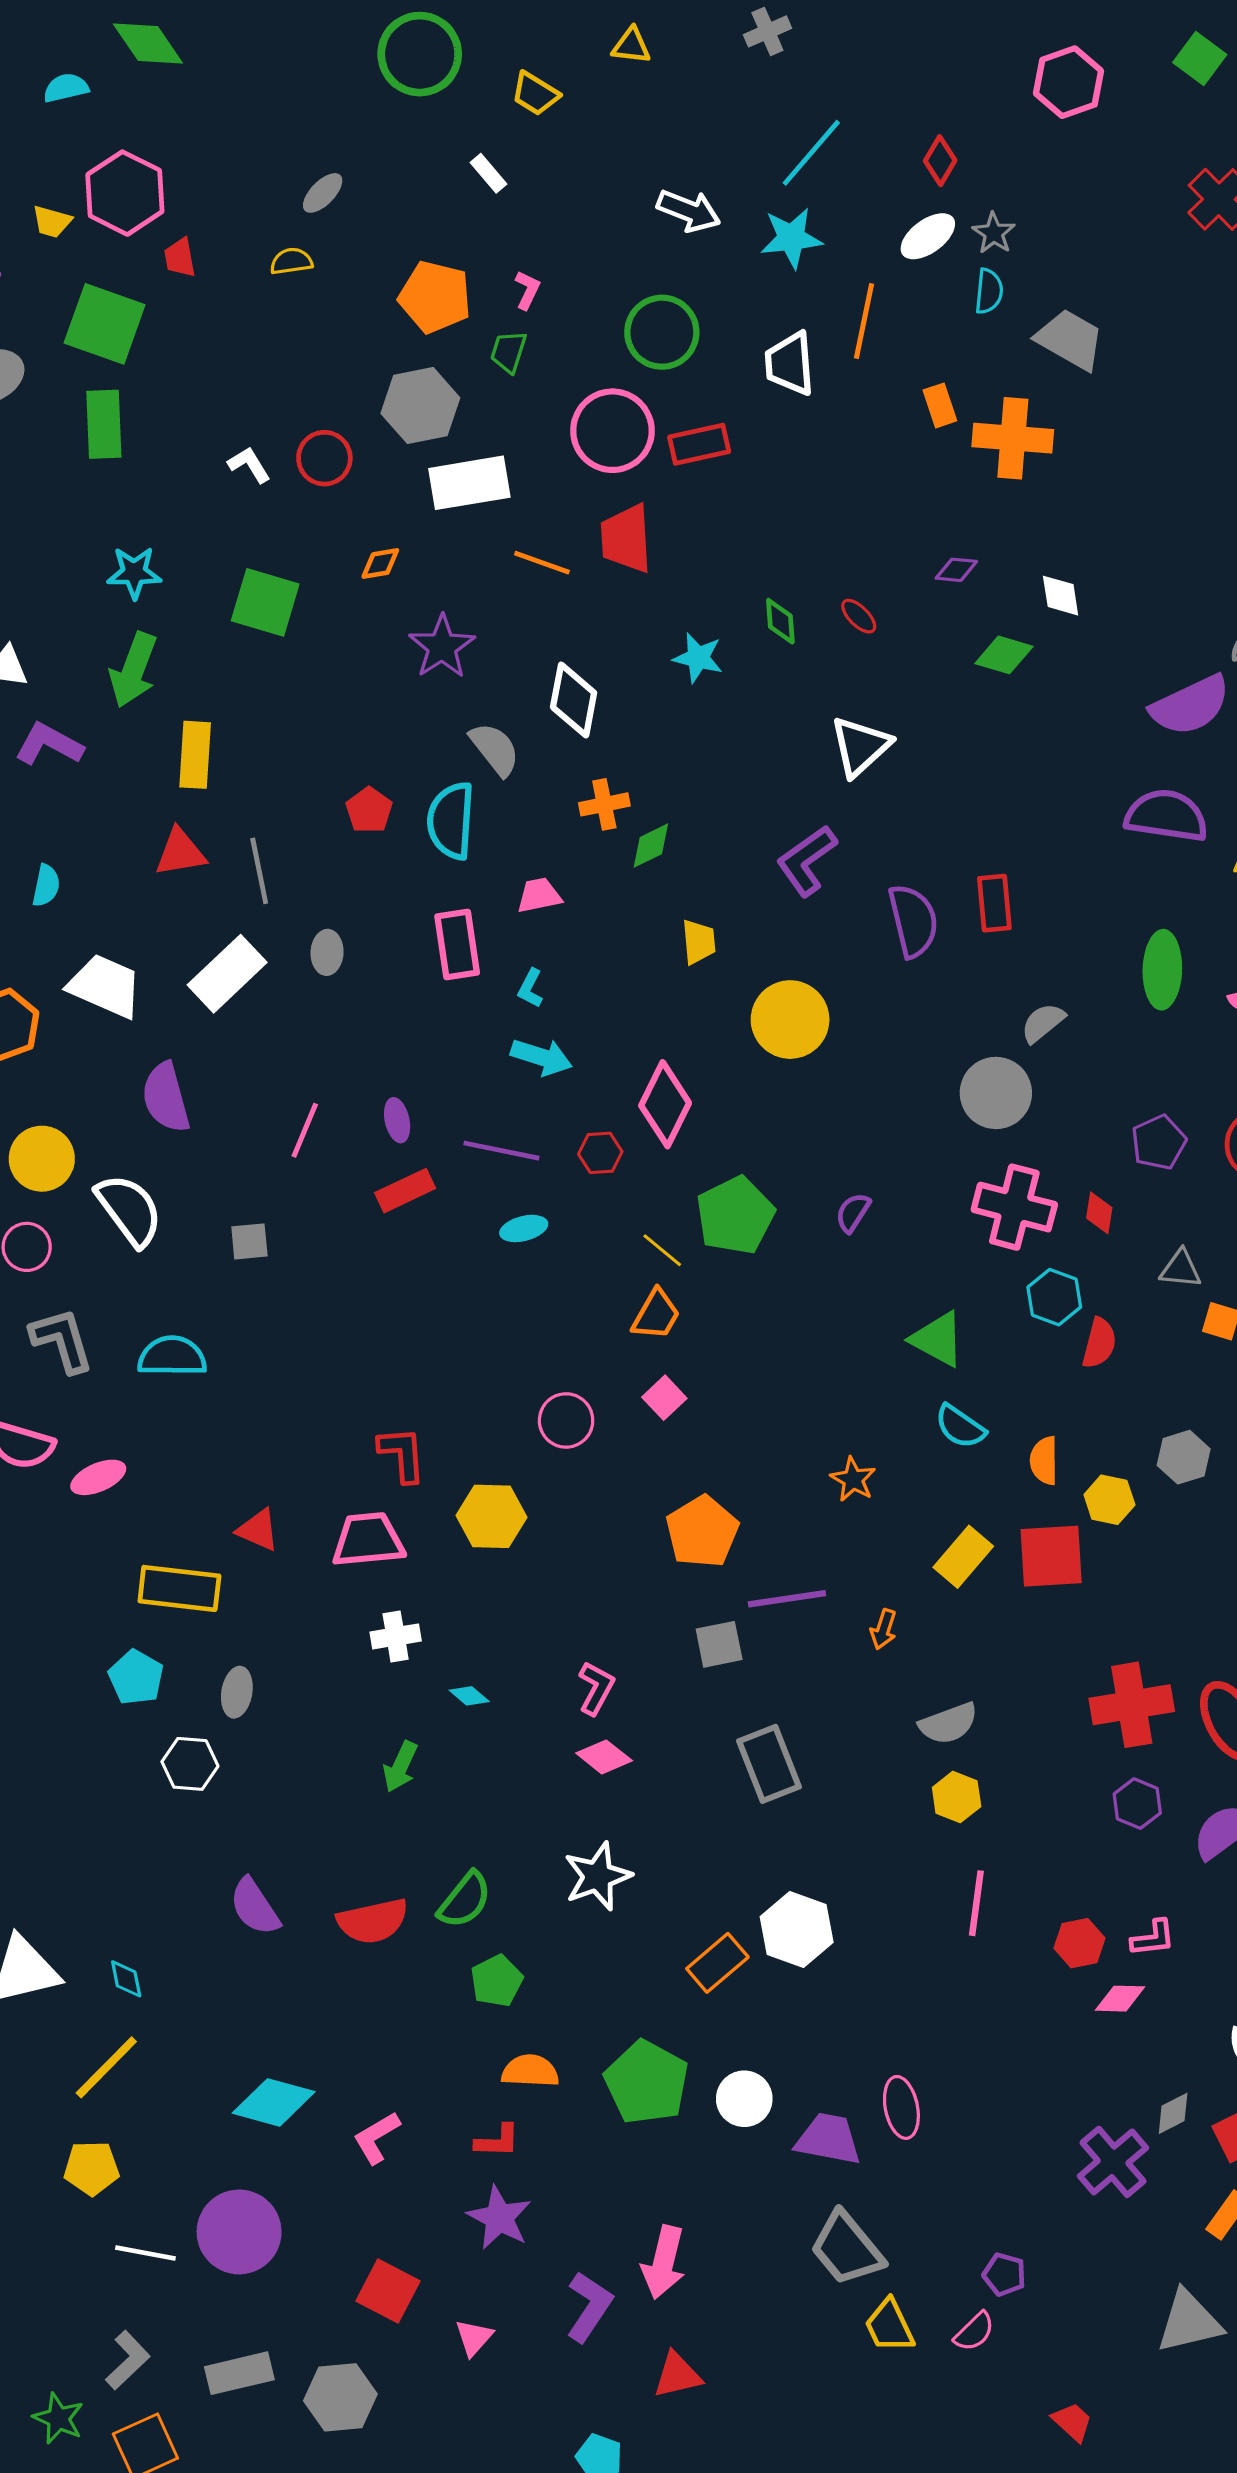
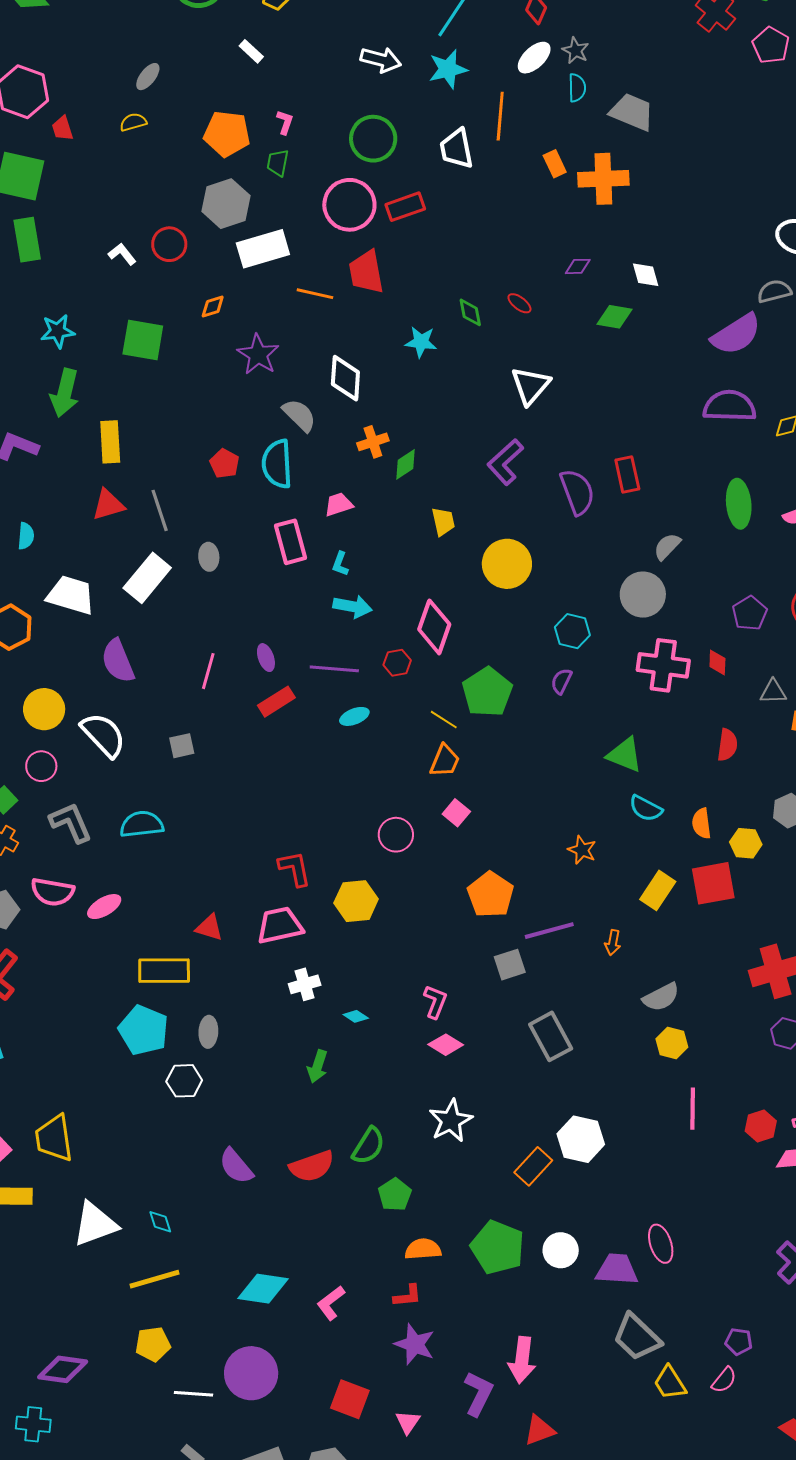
cyan hexagon: (1054, 1297) -> (572, 631), moved
cyan pentagon: (136, 1677) -> (143, 1030), size x1.4
yellow line: (106, 2067) -> (155, 1279), turned 36

